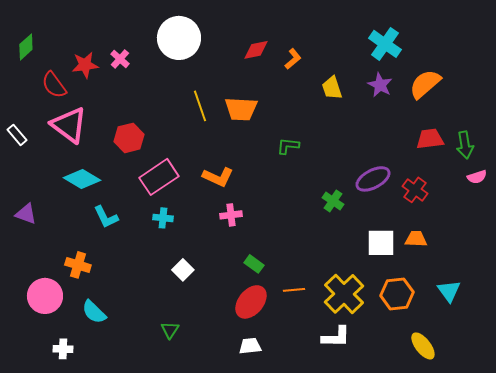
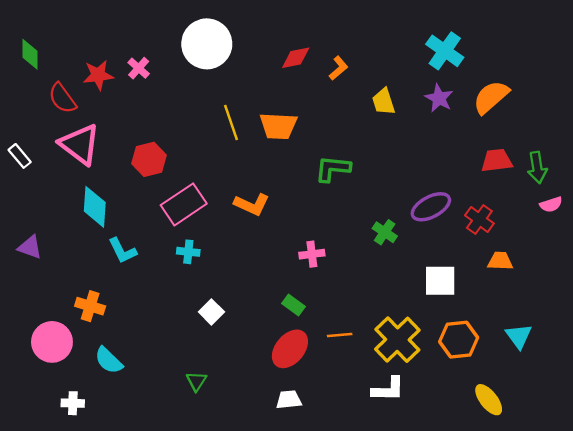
green diamond: (26, 47) -> (30, 54), turned -48
green L-shape: (288, 146) -> (333, 169), size x1.4
cyan diamond: (82, 179) -> (95, 207), turned 63
pink cross: (231, 215) -> (312, 254), moved
orange trapezoid: (416, 239) -> (500, 261), moved

